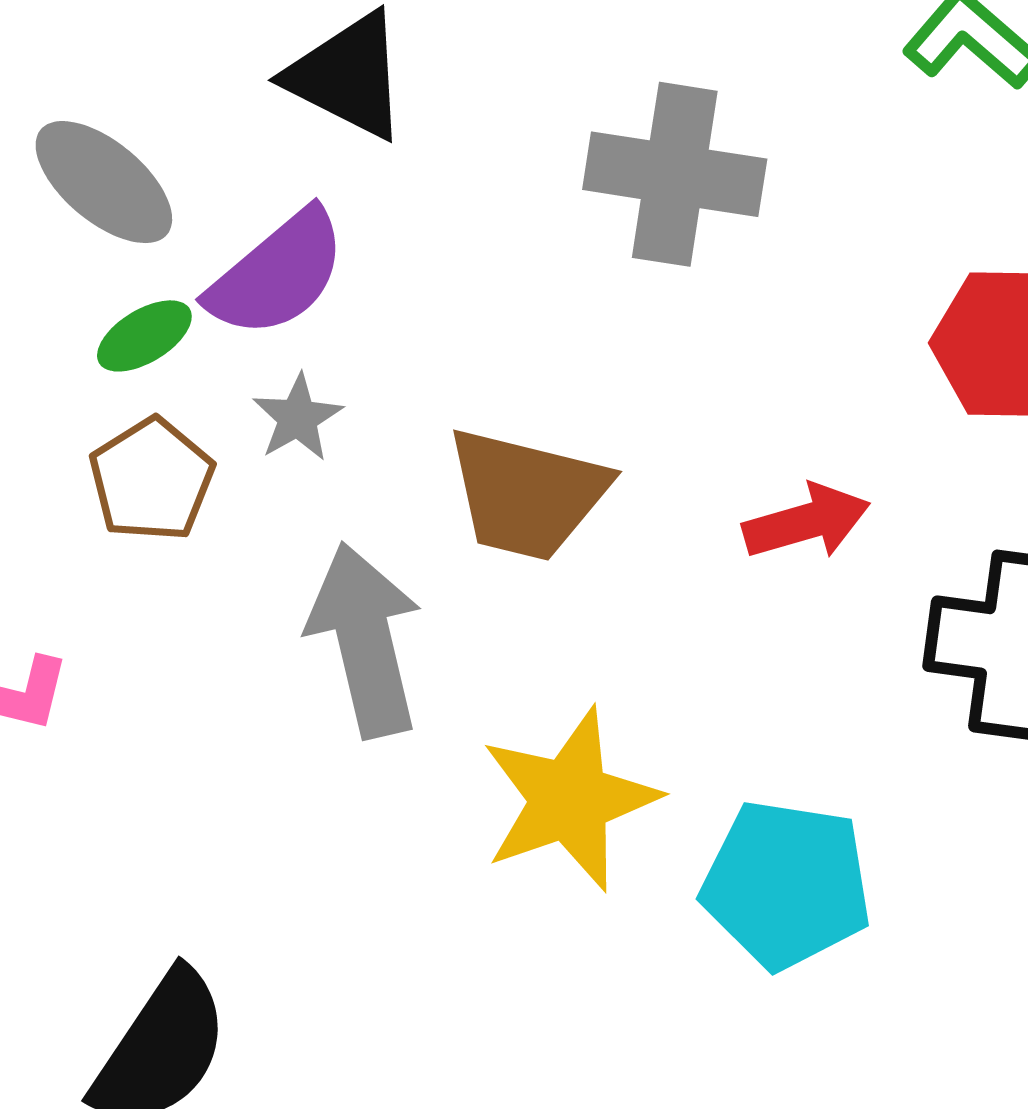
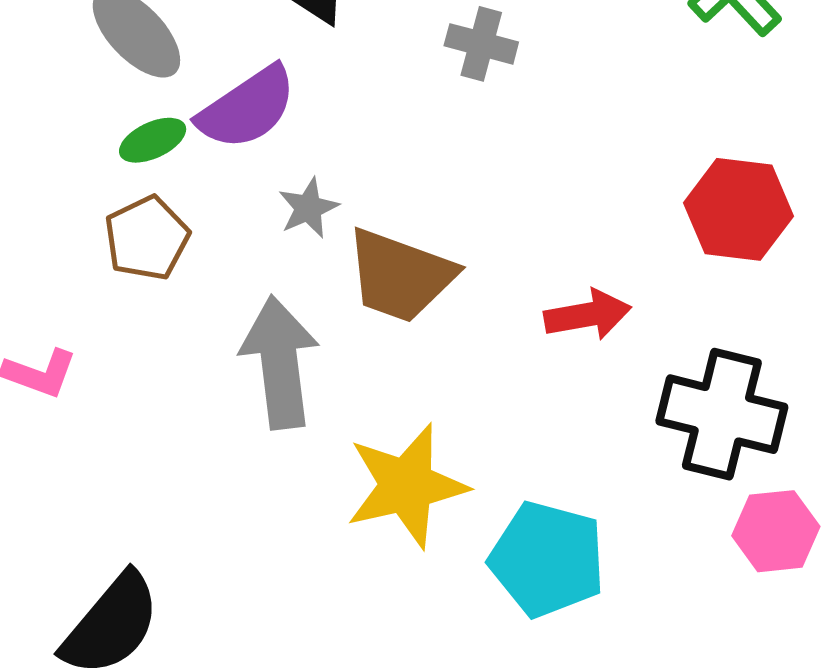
gray cross: (675, 174) -> (481, 44), moved, size x0.6
gray star: (298, 418) -> (308, 208), moved

